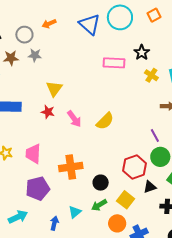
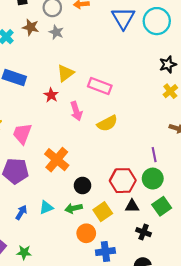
pink rectangle: (114, 63) -> (100, 86), moved
orange cross: (71, 167) -> (57, 160), turned 30

